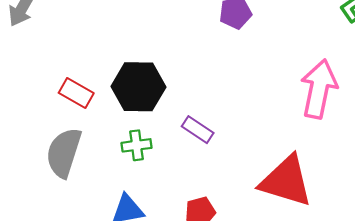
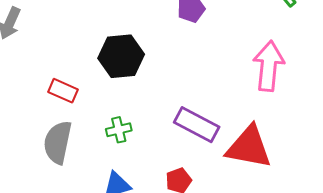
black hexagon: (138, 87) -> (121, 56), moved
purple rectangle: (198, 130) -> (197, 125), moved, size x1.6

